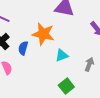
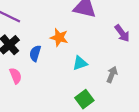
orange star: (43, 34) -> (59, 37), size x0.7

